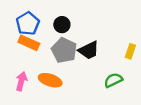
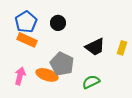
gray pentagon: (64, 50) -> (62, 64), moved
black trapezoid: (89, 50) -> (95, 47), moved
green semicircle: (113, 80) -> (91, 82), moved

